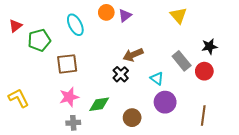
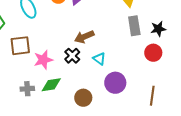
gray rectangle: (182, 61) -> (134, 26), moved, turned 30
cyan triangle: (157, 78) -> (99, 59), moved
pink star: (69, 97) -> (43, 60), moved
gray cross: (73, 123) -> (27, 89), moved

